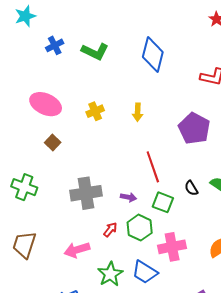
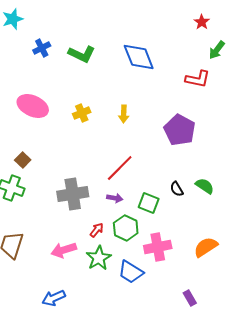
blue diamond: (153, 55) -> (139, 57), turned -36
brown square: (53, 143) -> (23, 160), moved
red line: (153, 167) -> (120, 168), moved, turned 64
green star: (110, 274) -> (99, 258), moved

